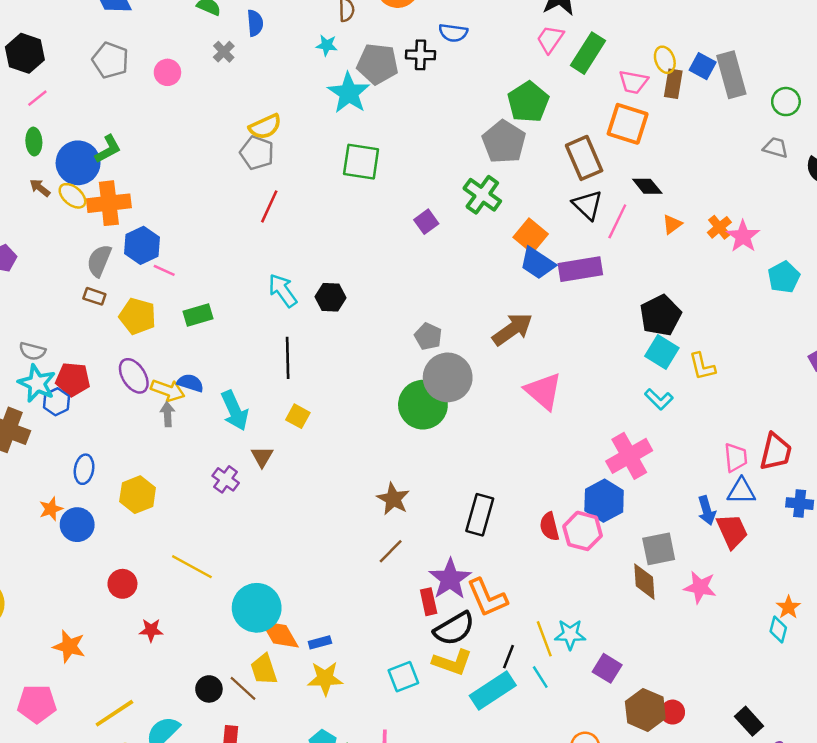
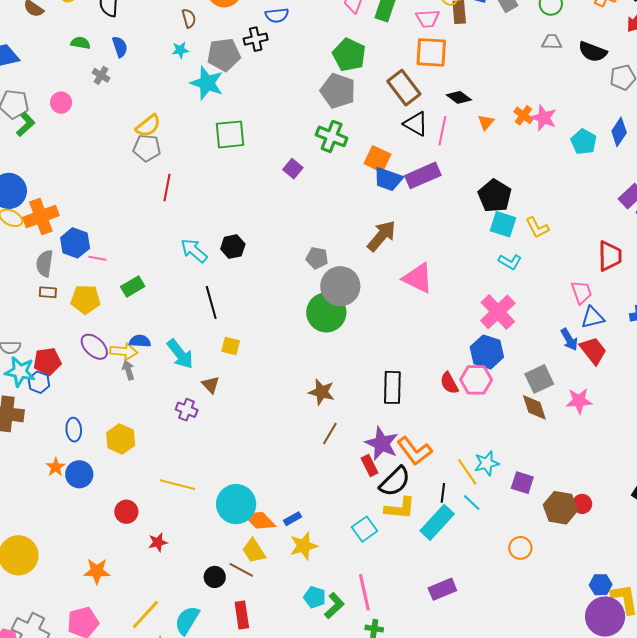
green L-shape: (108, 149) -> (26, 124), moved
red trapezoid: (776, 452) -> (610, 256), moved

